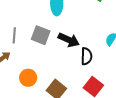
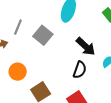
black arrow: (69, 40) -> (86, 46), moved

